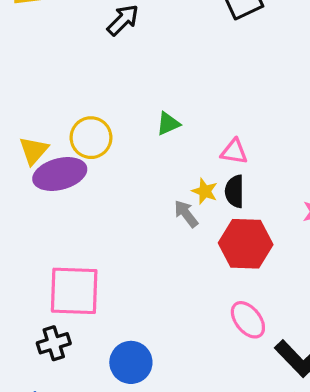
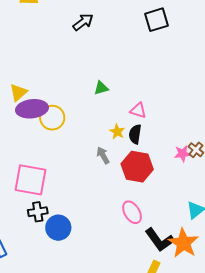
yellow circle: (91, 138) -> (52, 118), moved
gray arrow: (186, 214) -> (103, 155), moved
black cross: (54, 343) -> (38, 212), moved

